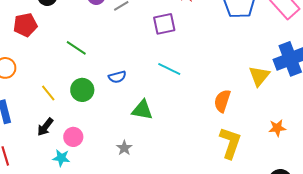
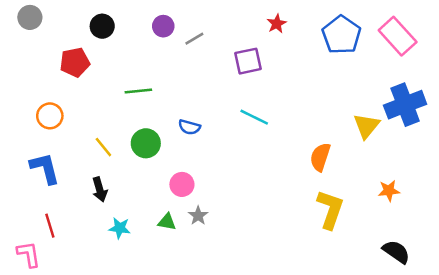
green line: (76, 48) -> (138, 91), turned -40
blue semicircle: (117, 77) -> (189, 127), turned 30
green triangle: (142, 110) -> (167, 222), moved, size x0.7
black arrow: (45, 127) -> (100, 189), turned -54
pink circle: (73, 137) -> (182, 184), moved

